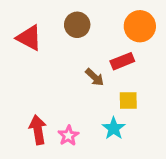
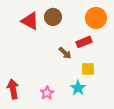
red triangle: (29, 38) -> (30, 21), moved
red arrow: (38, 130) -> (13, 89), moved

